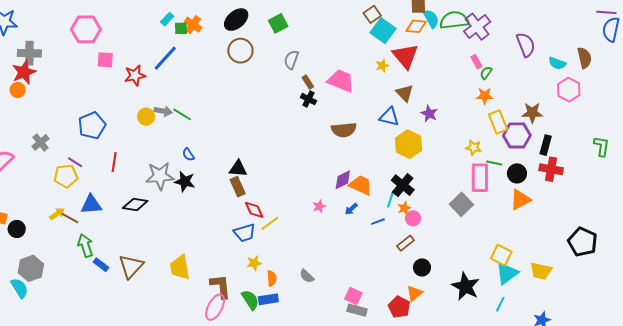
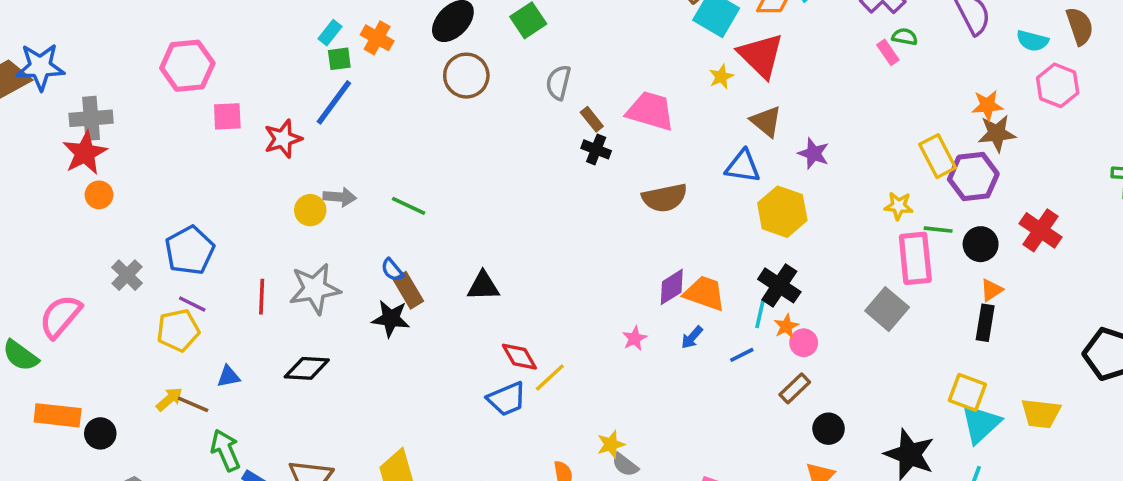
green square: (181, 28) -> (339, 59), moved
green semicircle: (486, 73) -> (905, 37), moved, turned 72
orange circle: (18, 90) -> (99, 195), moved
orange star: (485, 96) -> (987, 105), moved
green line: (182, 114) -> (409, 206), moved
blue pentagon: (92, 126) -> (190, 250), moved
black rectangle: (546, 145) -> (985, 323), moved
red cross: (551, 169) -> (1040, 230), turned 30
gray star: (160, 176) -> (315, 289), moved
brown rectangle: (238, 187) -> (408, 290), moved
orange triangle: (520, 200) -> (991, 290), size x0.6
blue triangle: (91, 205) -> (228, 376), size x0.6
yellow star: (254, 263) -> (611, 444), moved

